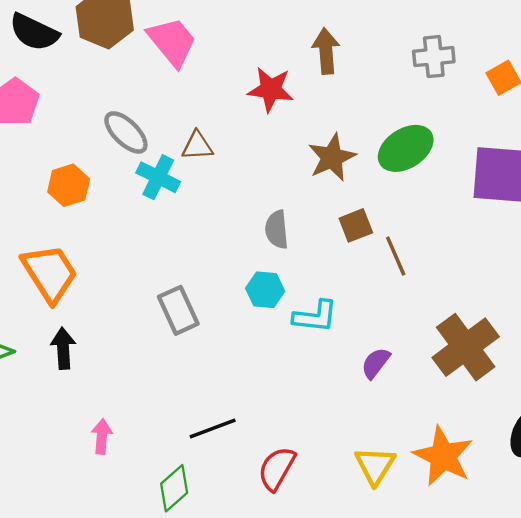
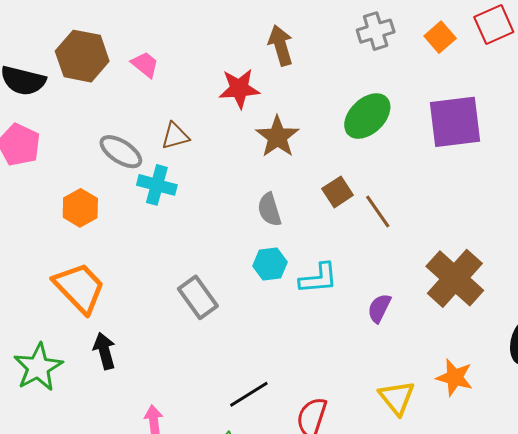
pink trapezoid: (172, 42) -> (145, 64), size x0.6
brown triangle: (197, 146) -> (175, 136), moved
brown star: (332, 157) -> (277, 137), moved
orange star: (443, 456) -> (455, 377), size x0.7

